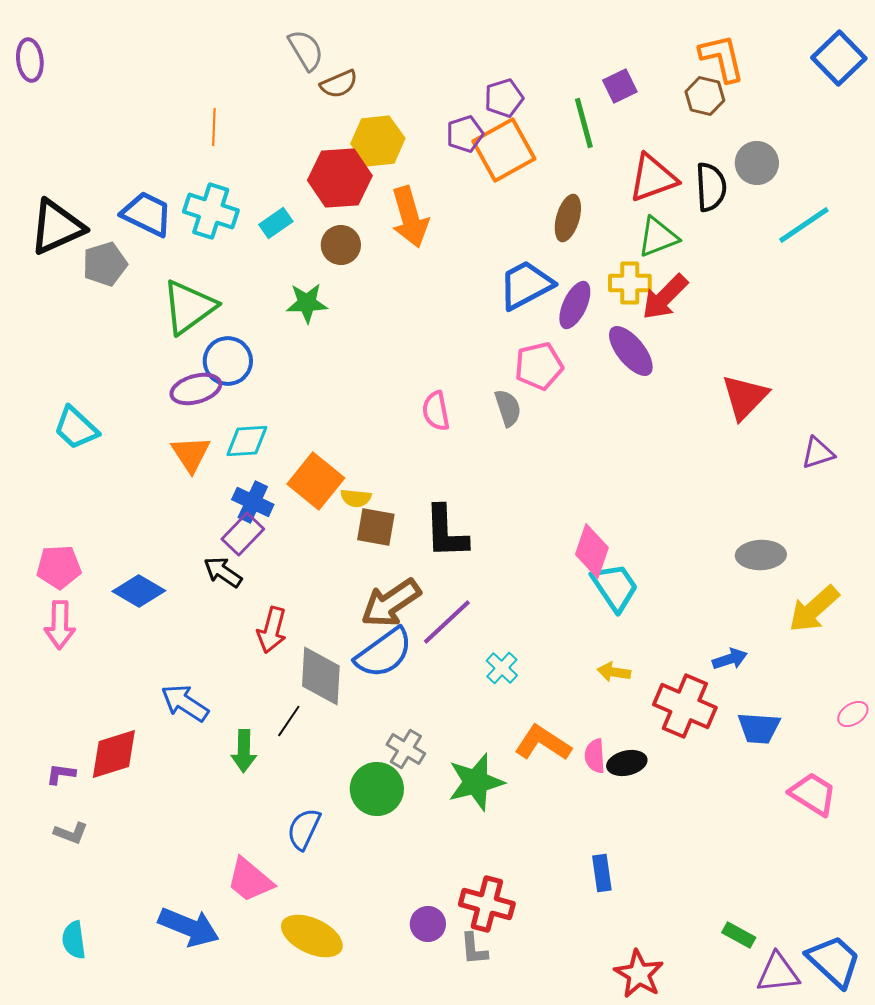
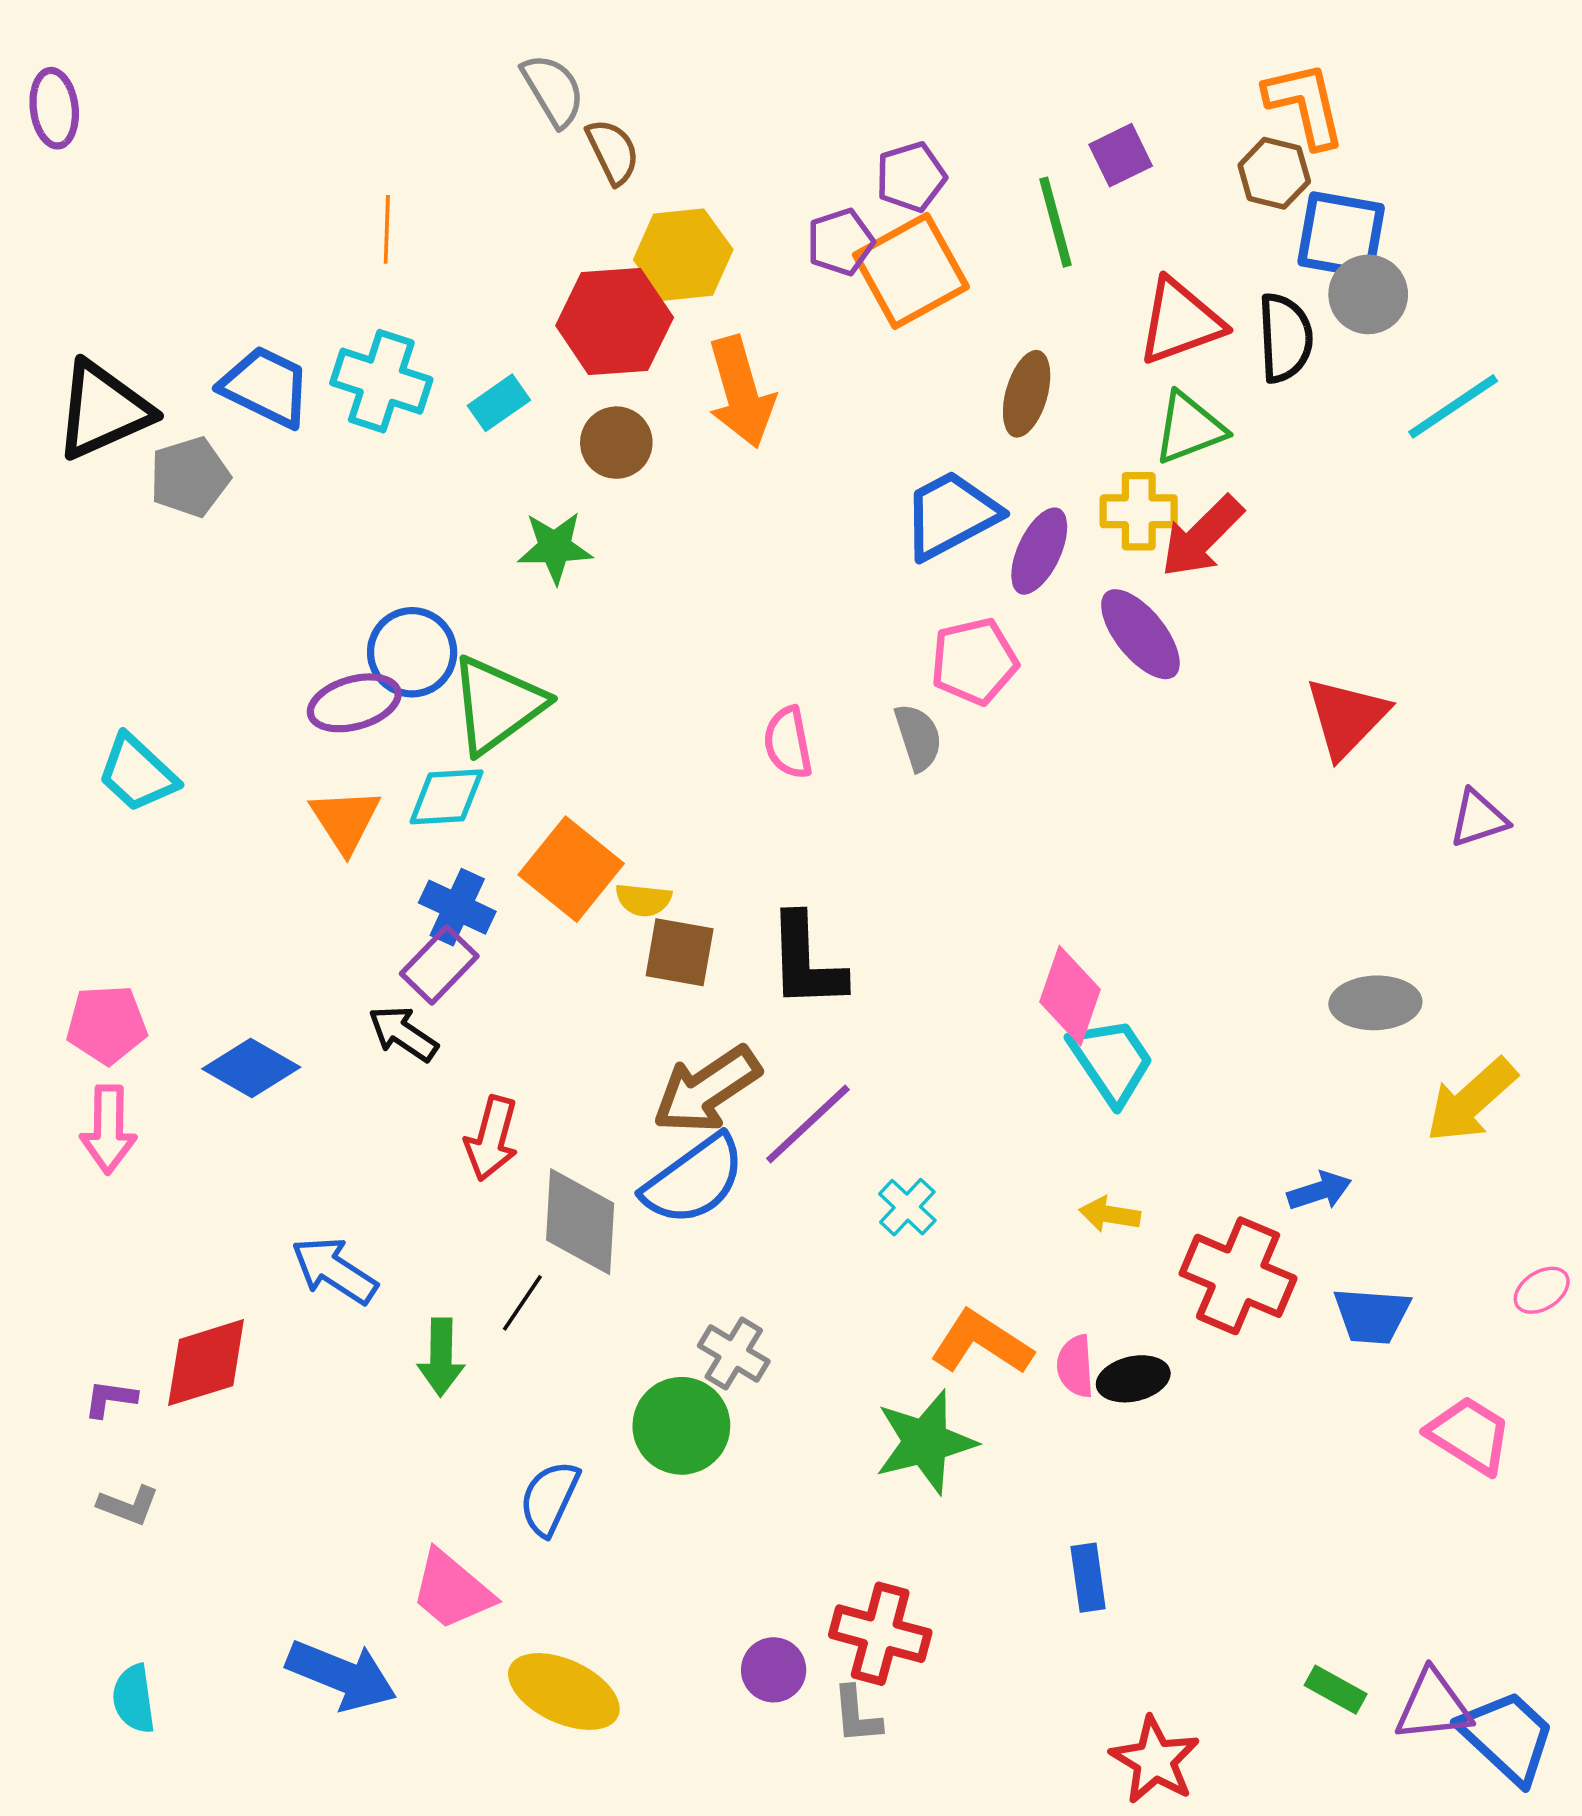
blue square: (839, 58) -> (1341, 235), moved, turned -36
brown semicircle: (339, 84) -> (613, 152), turned -93
green triangle: (189, 307) -> (497, 705), moved
green star: (476, 782) -> (925, 1442), moved
purple triangle: (778, 973) -> (1433, 1706), moved

